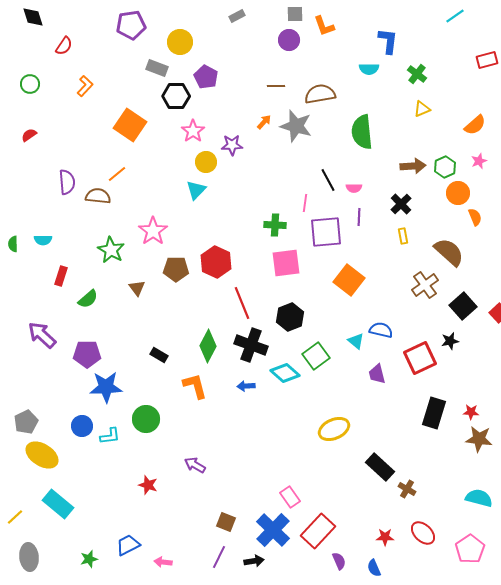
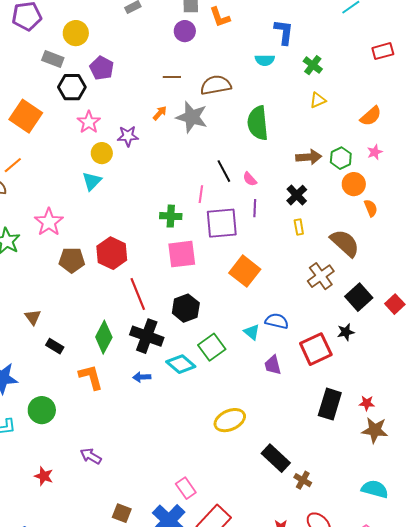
pink semicircle: (354, 188) -> (250, 179), turned 49
brown triangle: (137, 288) -> (33, 317), moved

